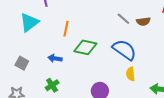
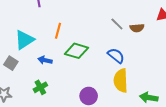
cyan triangle: (29, 22) -> (24, 40), moved
blue semicircle: (124, 50) -> (116, 56), size x0.7
yellow semicircle: (130, 74) -> (121, 81), size x1.6

